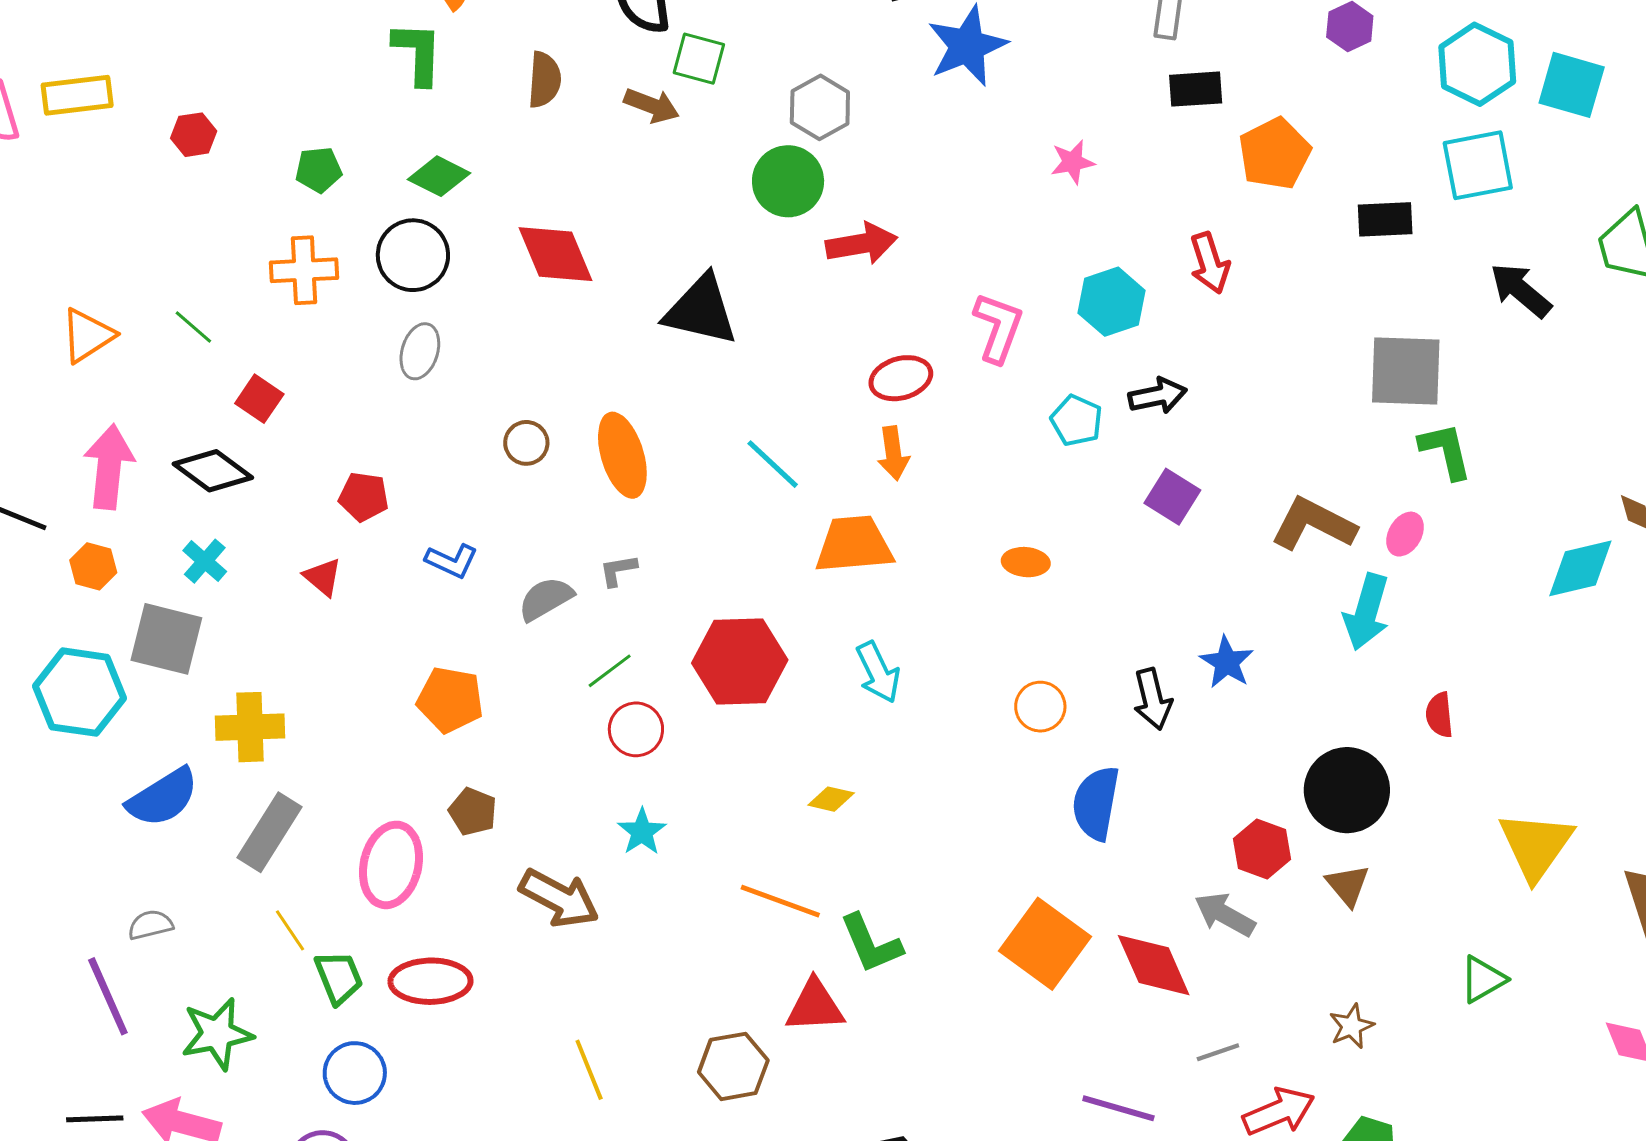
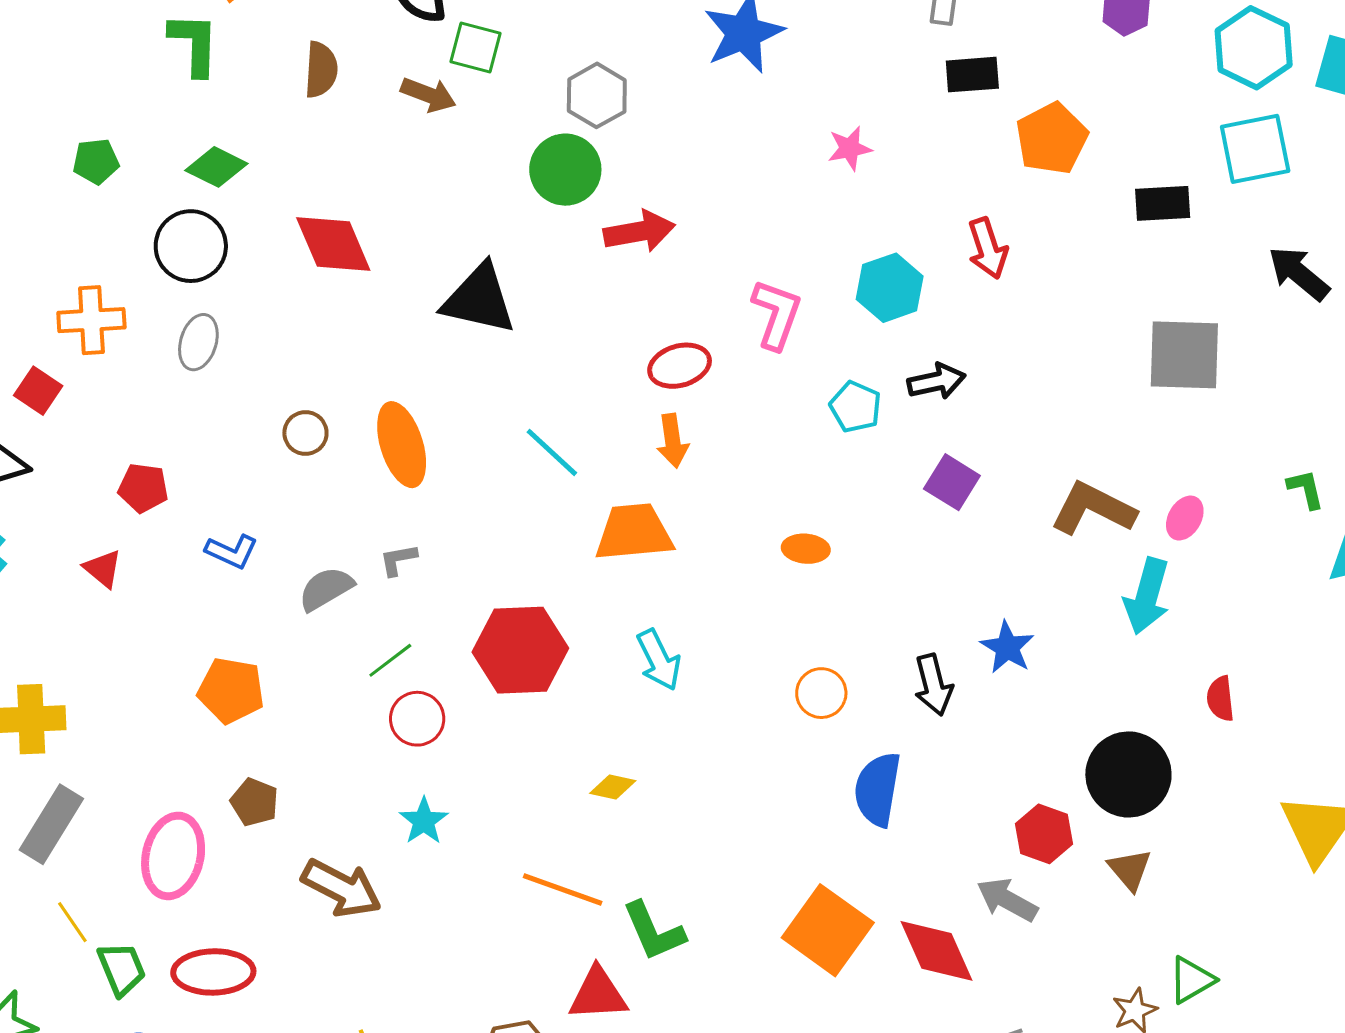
orange cross: (304, 270) -> (91, 320), moved
green L-shape: (1446, 451) -> (1306, 489), moved, size x0.7
green triangle: (1483, 979) -> (1192, 980), moved

